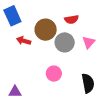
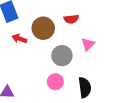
gray circle: (65, 42) -> (62, 56), moved
pink circle: (54, 74) -> (55, 82), moved

